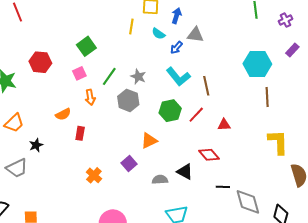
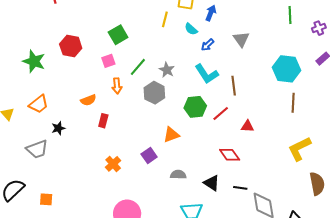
gray triangle: (195, 35) -> (241, 39), moved, turned 42
yellow L-shape: (278, 142) -> (300, 149), turned -120
black triangle: (185, 172) -> (212, 183), moved

